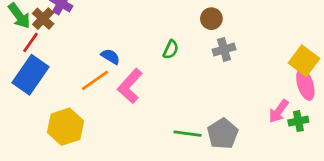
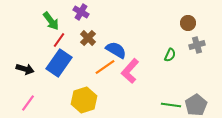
brown cross: (43, 19) -> (88, 38), moved
green semicircle: (171, 50) -> (170, 55), moved
blue semicircle: (110, 57) -> (116, 50), size x1.5

